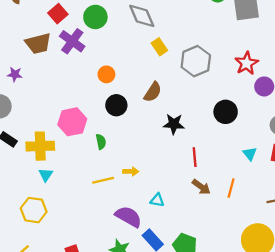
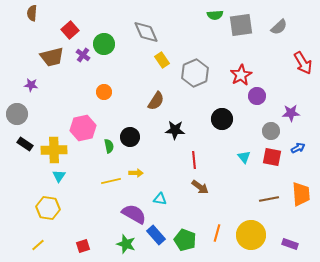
green circle: (95, 17) -> (104, 44), moved
purple cross: (72, 41) -> (83, 55), size x0.6
orange circle: (106, 74) -> (104, 92), moved
black circle: (116, 105) -> (130, 137), moved
orange line: (231, 188) -> (217, 233), moved

